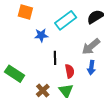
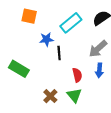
black line: (55, 58) -> (59, 53), moved
green rectangle: (15, 74) -> (19, 69), moved

